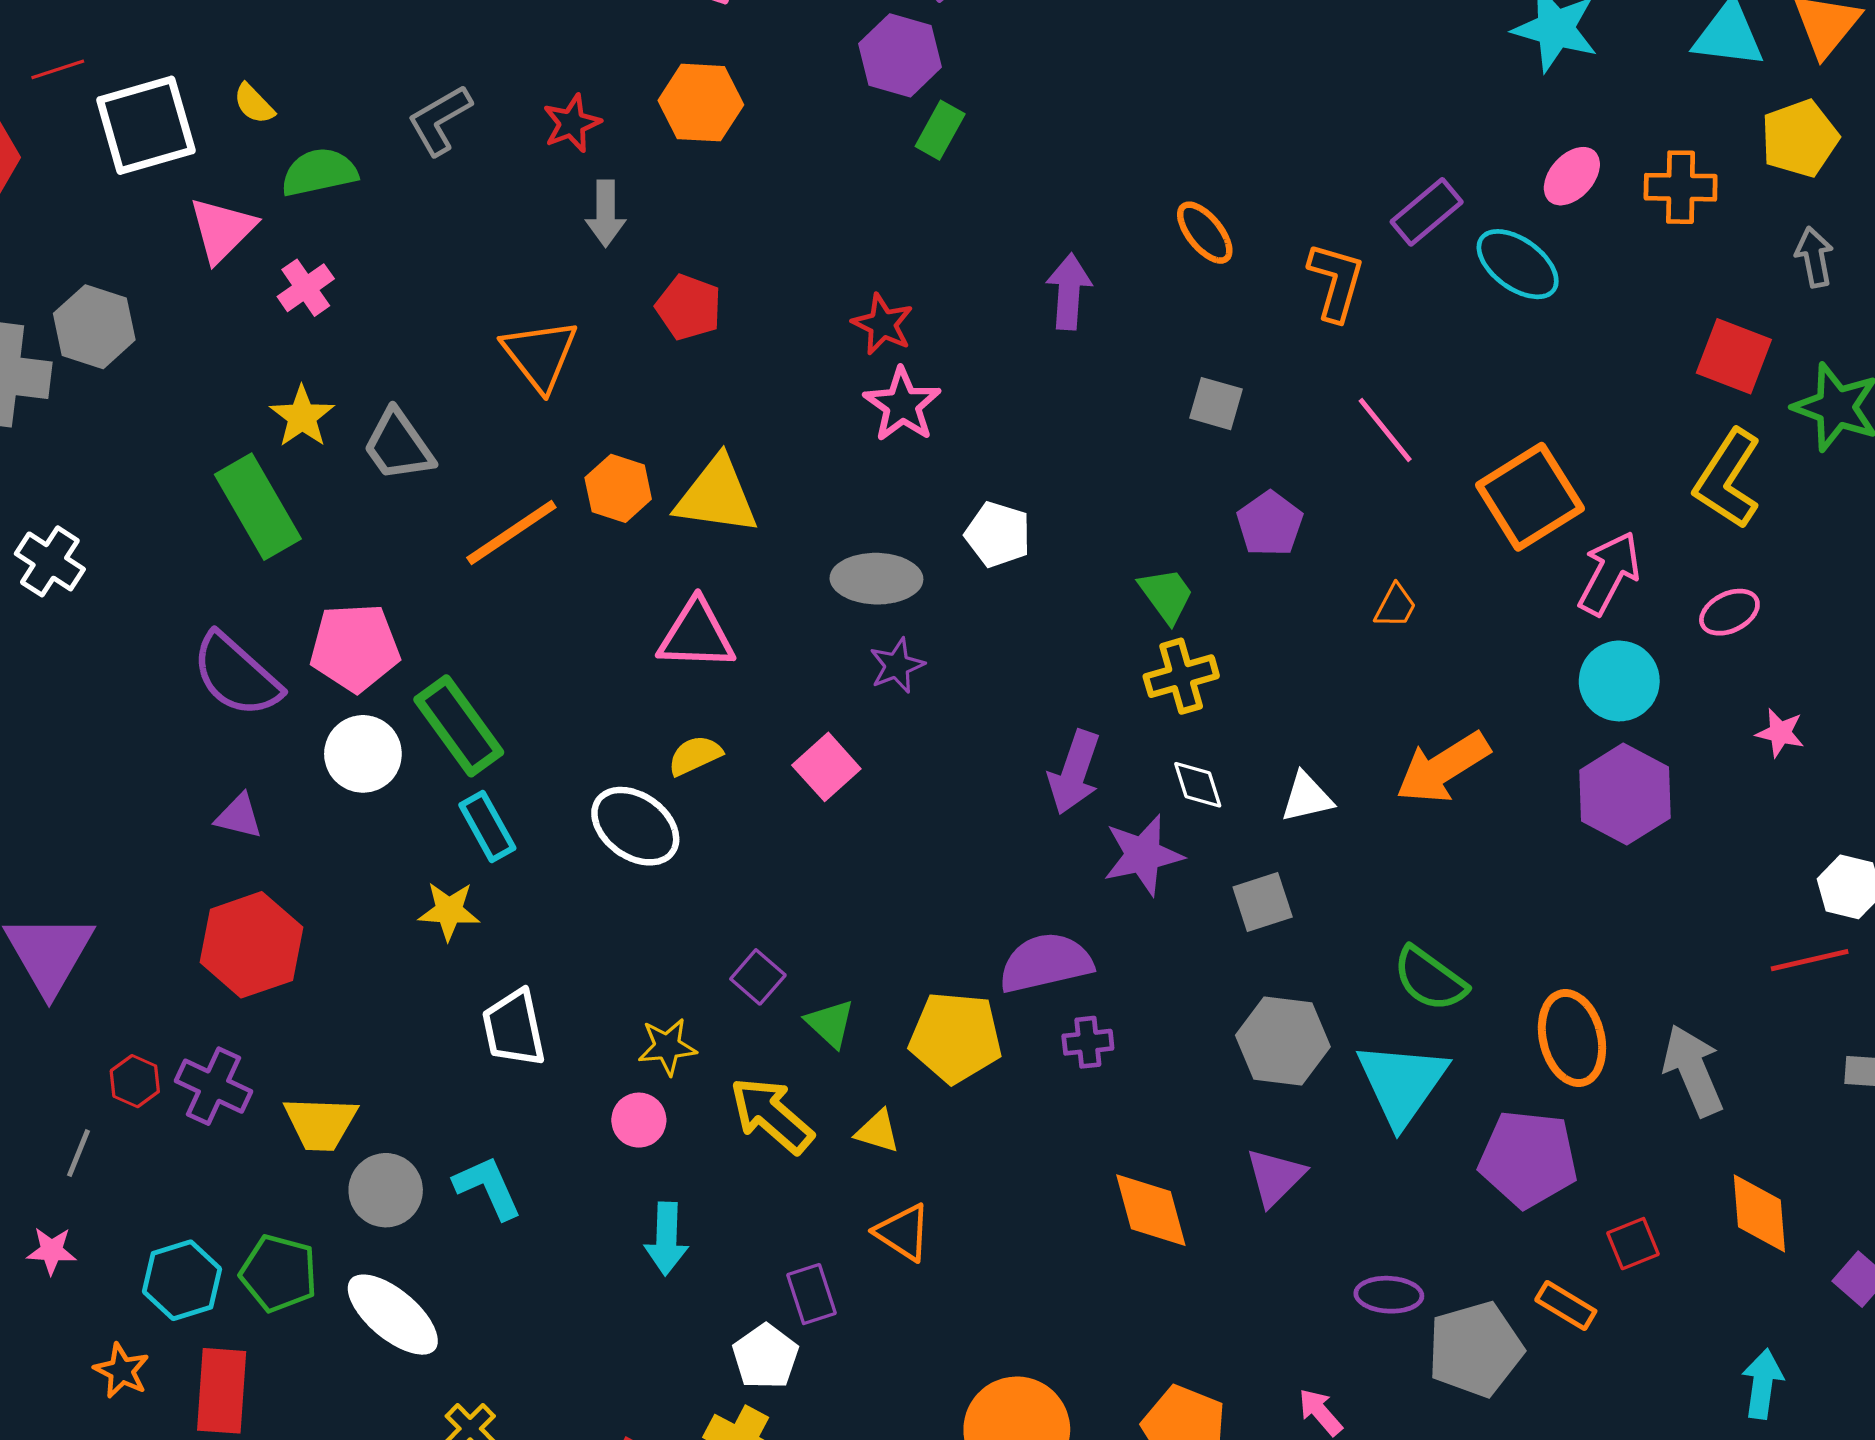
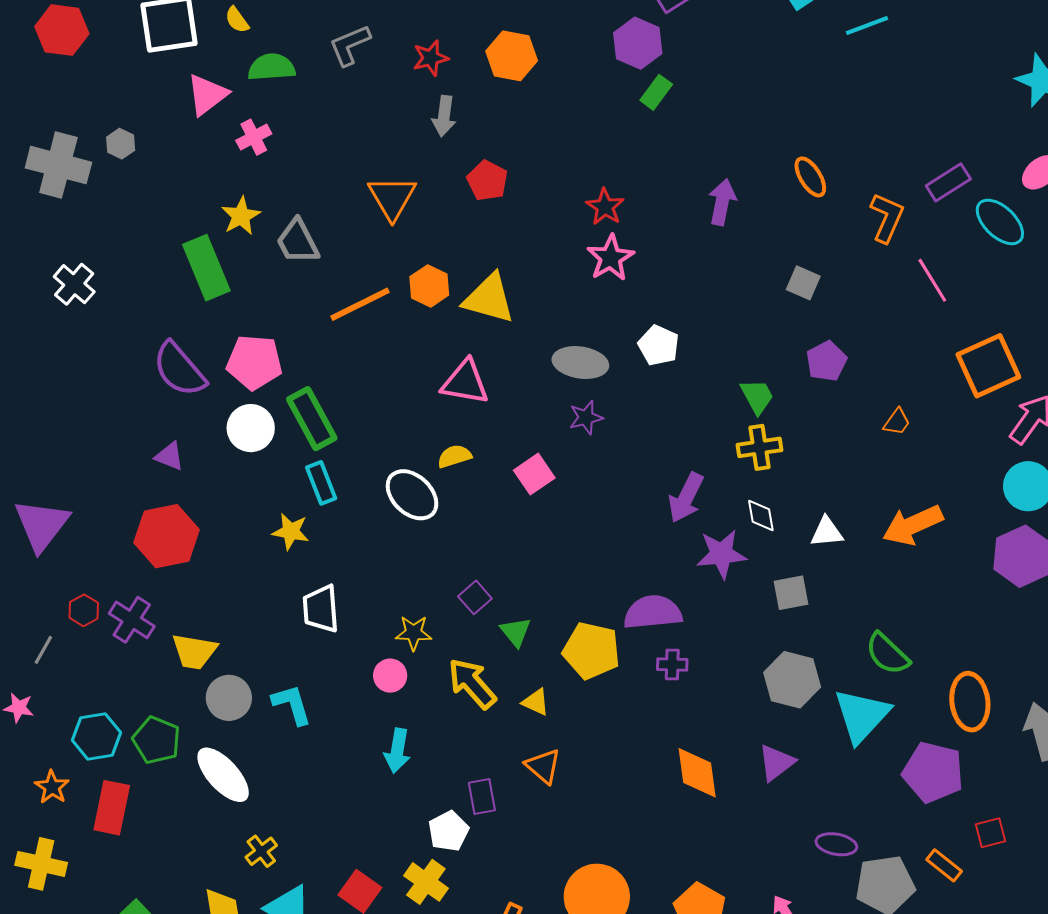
gray hexagon: (94, 327) -> (121, 144), size x0.6
pink line: (1385, 430) -> (932, 280), moved

